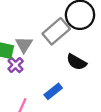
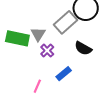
purple cross: (16, 65) -> (47, 51), moved

